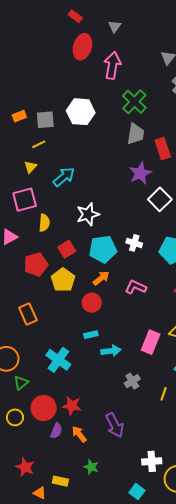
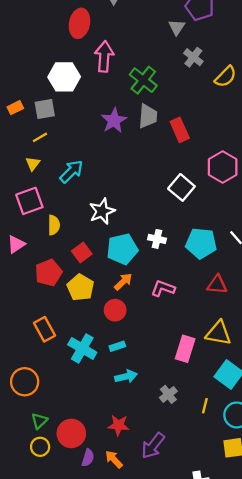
pink arrow: (112, 65) -> (104, 56), moved
white hexagon: (81, 112) -> (64, 77), moved
purple star: (140, 173) -> (114, 121), moved
cyan arrow: (111, 351) -> (126, 376), moved
cyan cross: (58, 360) -> (82, 348), moved
green triangle: (21, 383) -> (39, 421), moved
red star: (72, 406) -> (118, 425), moved
purple arrow: (115, 425) -> (153, 446), turned 70

